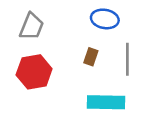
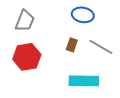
gray line: (127, 59) -> (101, 47), turned -60

